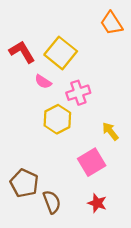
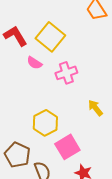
yellow hexagon: (57, 119) -> (45, 123), moved
pink square: (92, 162) -> (67, 147), moved

